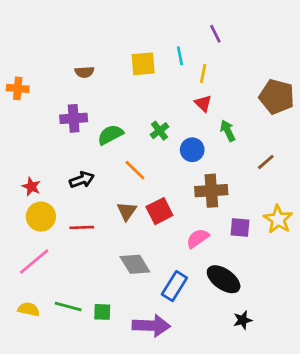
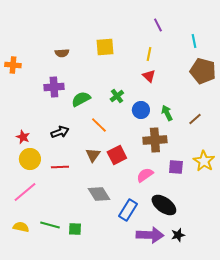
cyan line: (180, 56) -> (194, 41), moved
green arrow: (228, 131) -> (167, 113), moved
purple arrow: (151, 326) -> (150, 235), moved

